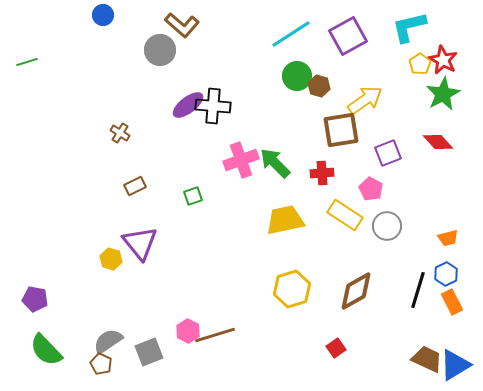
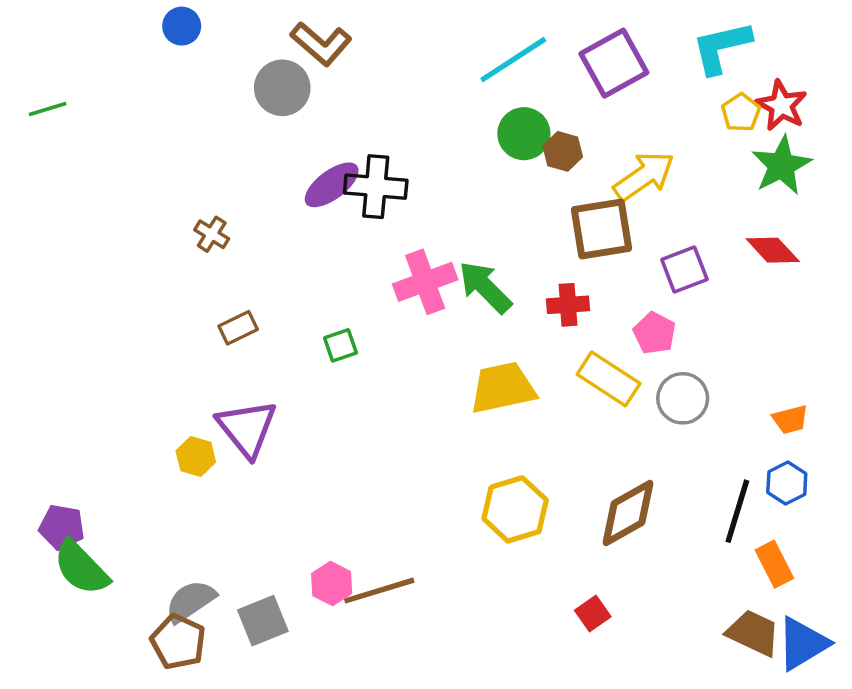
orange rectangle: (452, 302) -> (774, 564), moved
green semicircle: (46, 350) -> (81, 568), moved
brown pentagon: (101, 364) -> (178, 642), size x1.4

